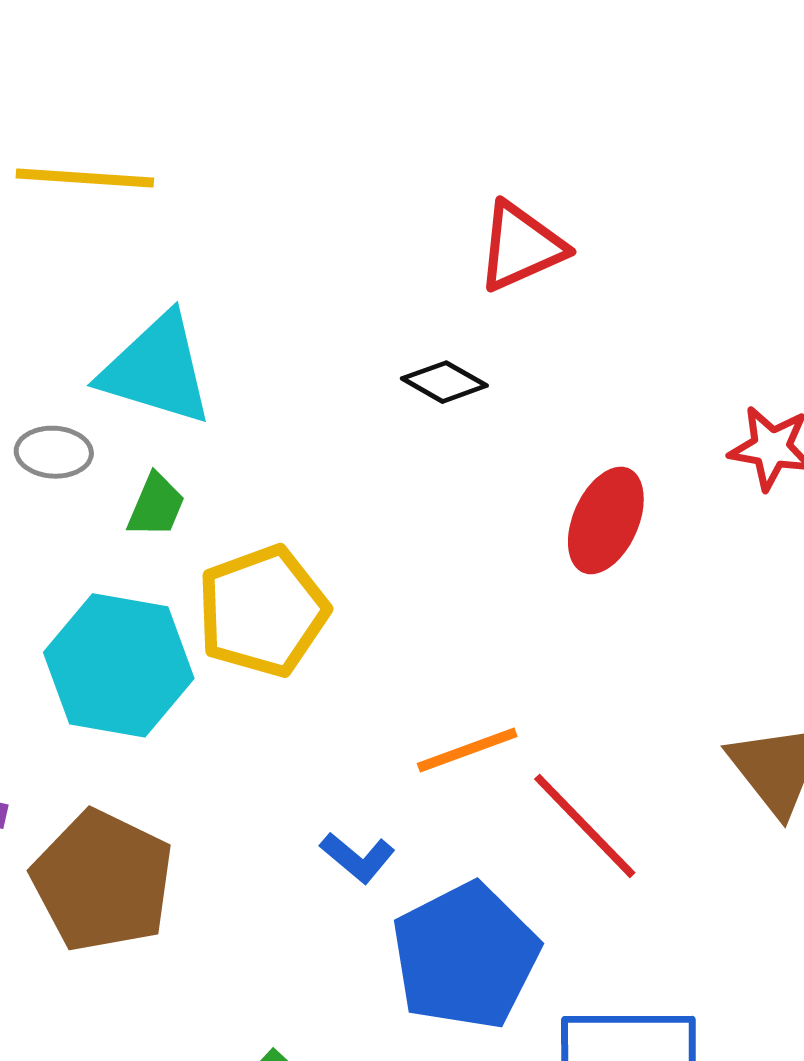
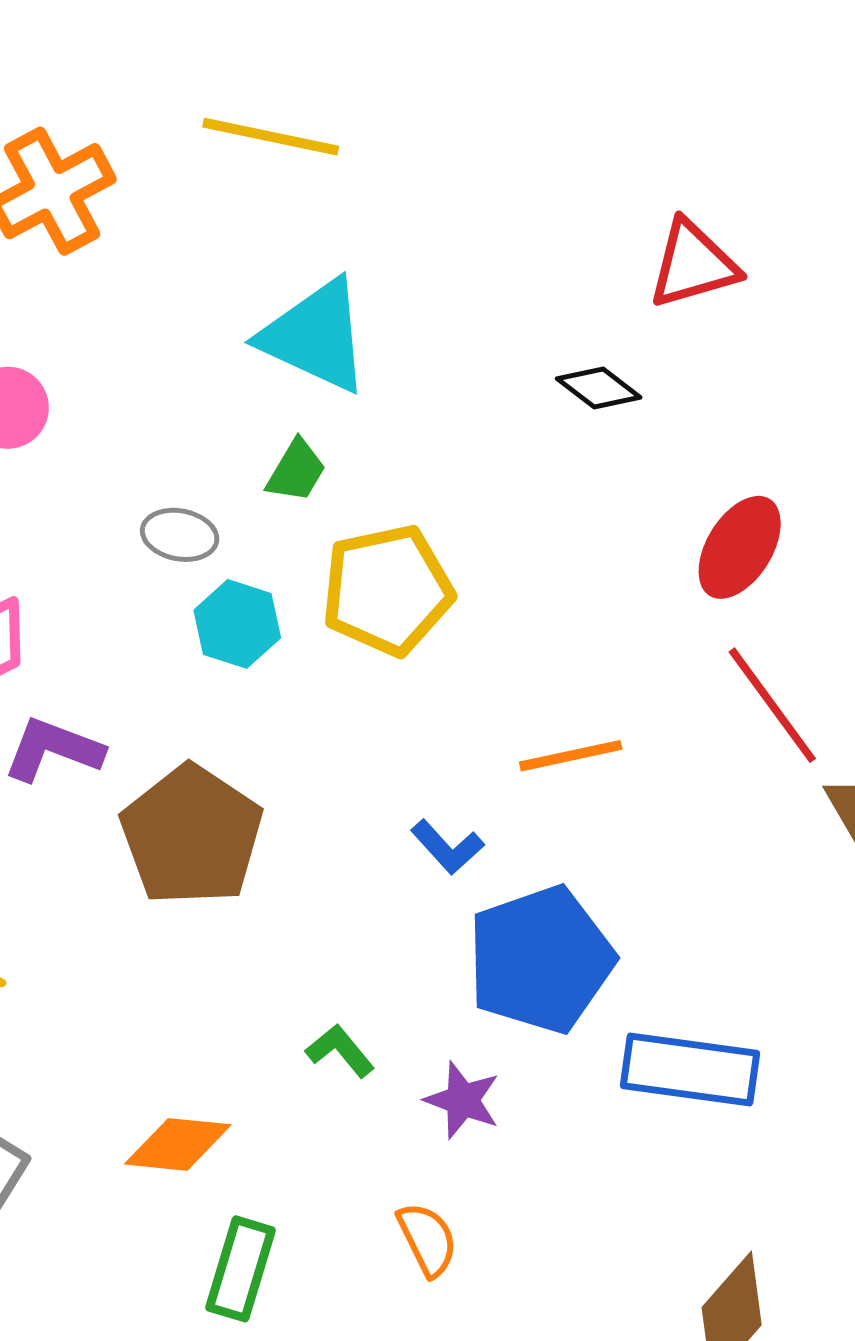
gray ellipse: (54, 452) -> (180, 535), moved
cyan hexagon: (119, 665) -> (237, 624), size x0.6
red line: (585, 826) -> (772, 705), moved

